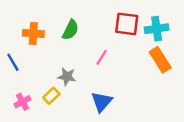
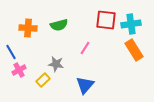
green semicircle: (70, 30) -> (59, 25), turned 48
pink cross: (23, 102) -> (19, 70), moved

